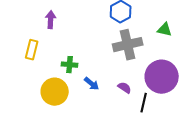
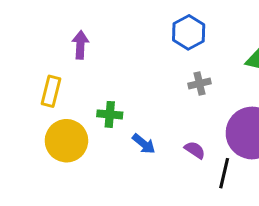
gray cross: (128, 45) -> (199, 84), size x0.5
yellow circle: (55, 92) -> (66, 141), moved

